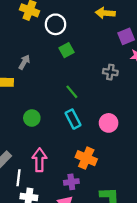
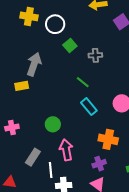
gray arrow: (24, 62) -> (34, 64), size x1.6
gray cross: (110, 72) -> (95, 55), moved
green circle: (32, 118) -> (53, 124), moved

